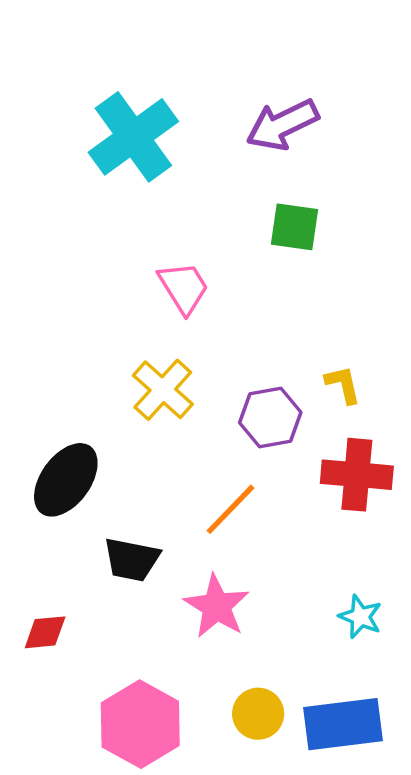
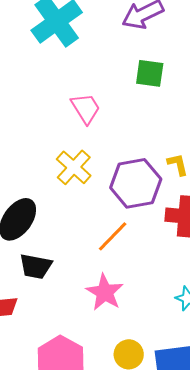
purple hexagon: (270, 417) -> (136, 183), size x1.4
black trapezoid: (132, 560) -> (36, 266), moved

